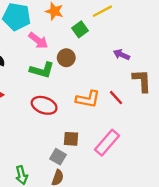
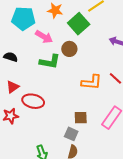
green square: (80, 29) -> (79, 24), size x1.5
red ellipse: (44, 105) -> (33, 101), moved

